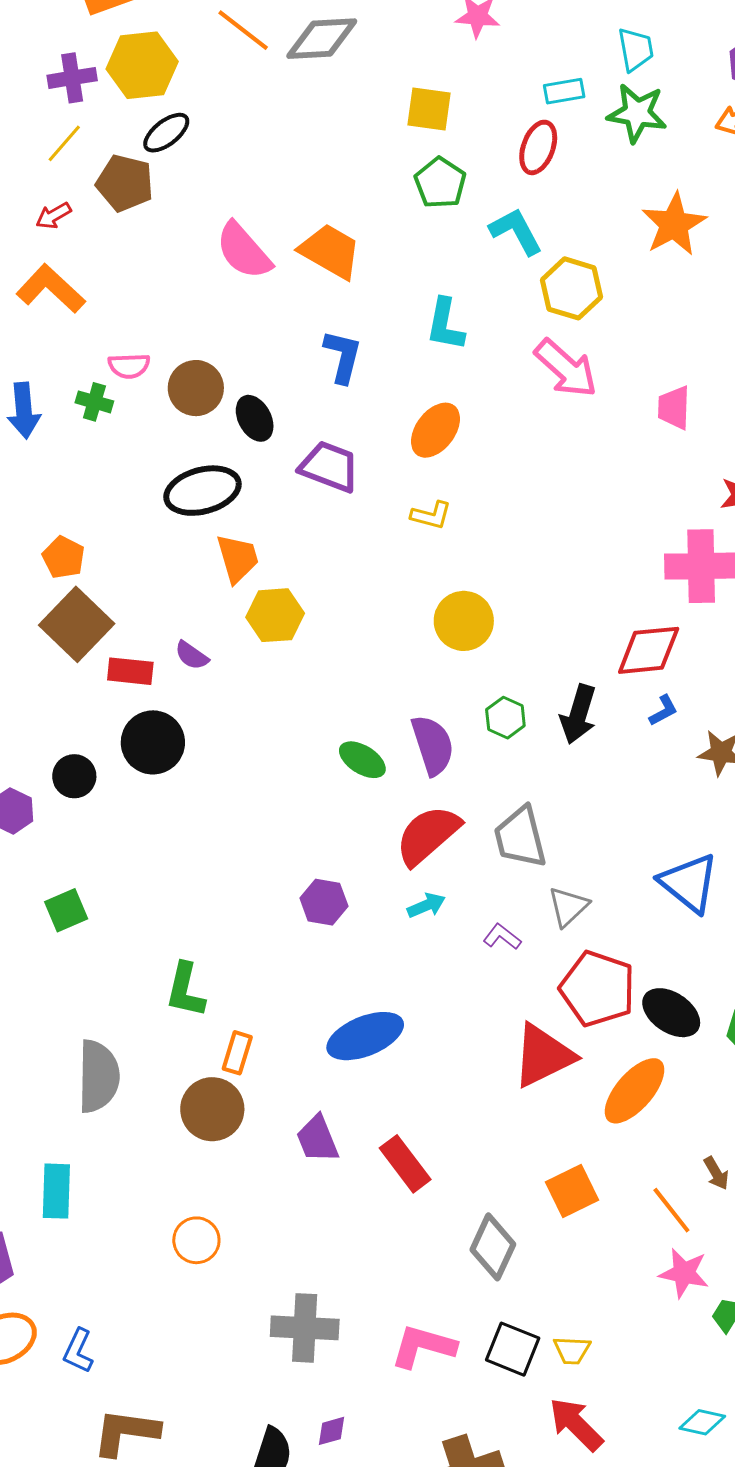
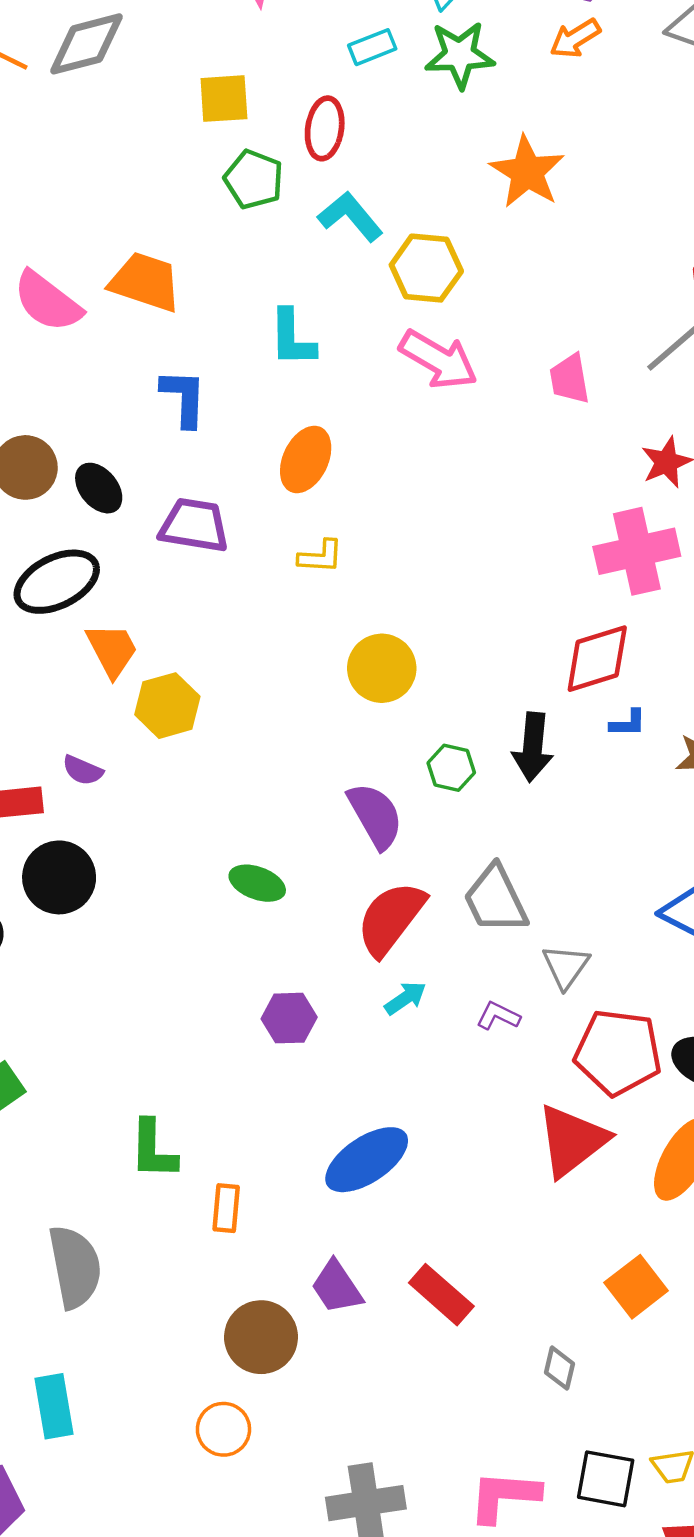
red ellipse: (538, 147) -> (325, 128), moved
blue L-shape: (663, 711) -> (628, 723), turned 40
green ellipse: (362, 760) -> (257, 883), moved
brown circle: (212, 1109) -> (261, 1337), moved
gray diamond: (493, 1247) -> (560, 1368), size x0.6

